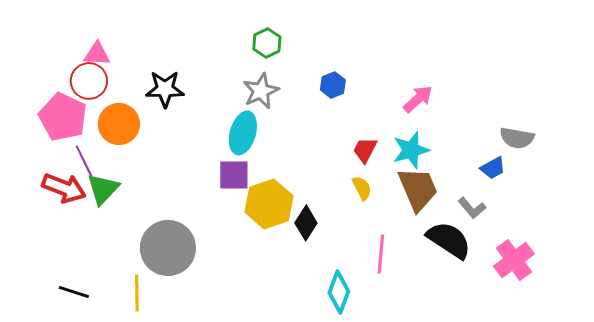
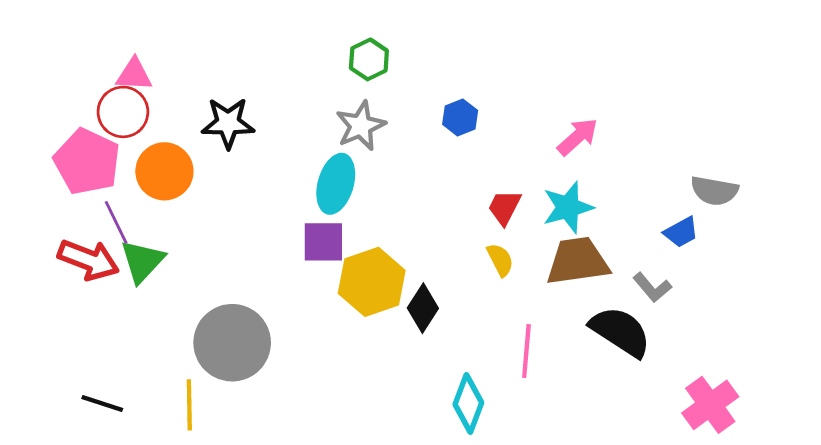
brown trapezoid: (418, 189) -> (578, 261), turned -75
pink cross: (514, 260) -> (710, 405), moved

